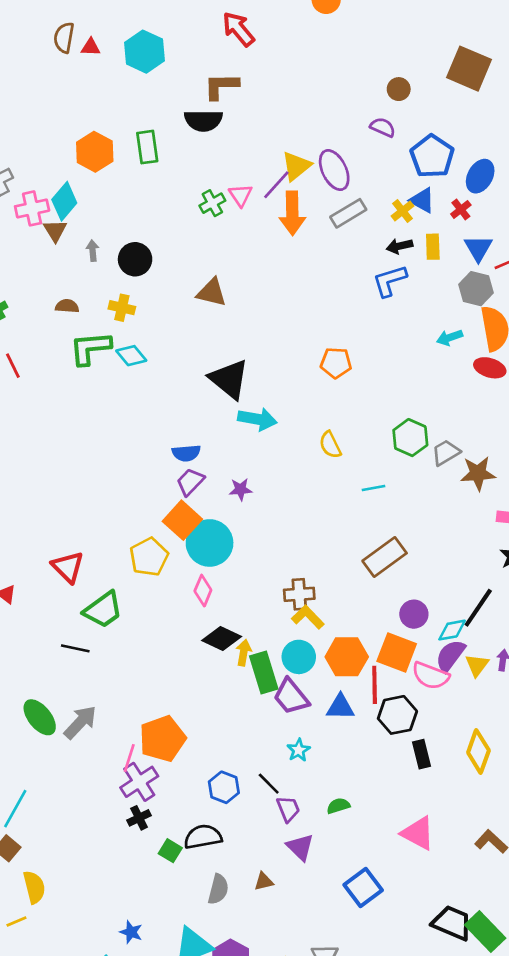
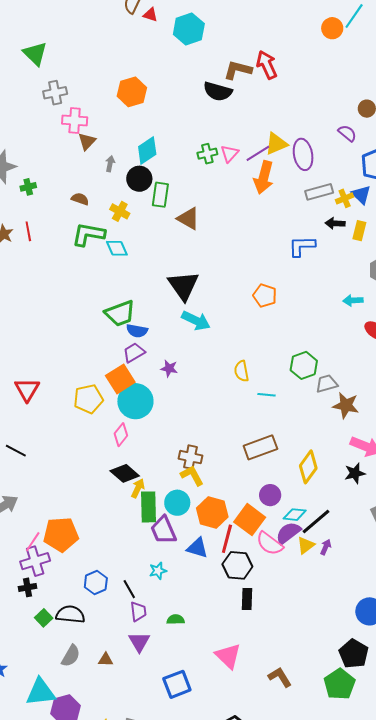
red arrow: (238, 29) -> (267, 65), moved
green rectangle: (147, 147) -> (160, 195), moved
cyan diamond: (64, 201) -> (147, 151), moved
gray rectangle: (348, 213) -> (319, 192), moved
blue L-shape: (390, 281) -> (302, 246), moved
yellow semicircle: (330, 445) -> (241, 371), moved
black line: (478, 608) -> (316, 521), moved
green trapezoid: (103, 610) -> (120, 313), moved
yellow diamond: (478, 751) -> (308, 467), moved

